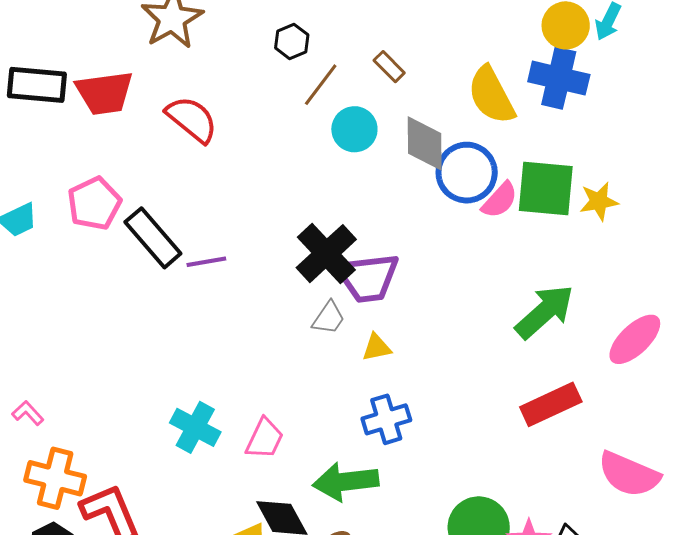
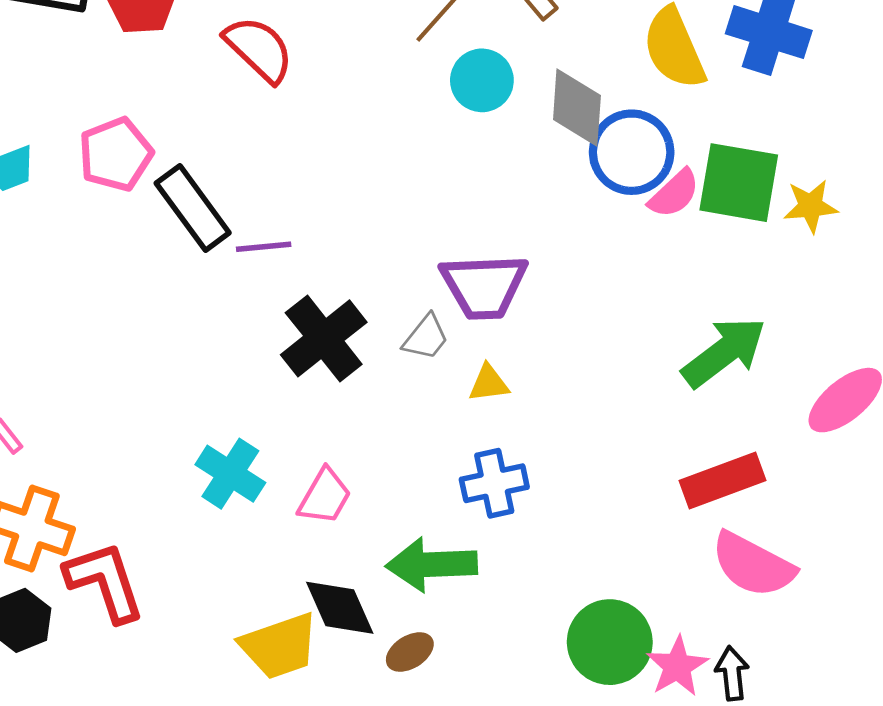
black cross: (326, 254) -> (324, 338), moved
pink semicircle: (629, 474) -> (753, 565), moved

